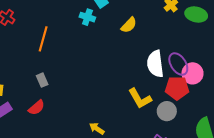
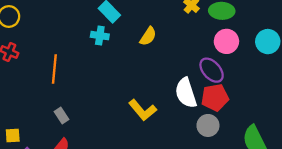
white semicircle: (155, 64) -> (186, 93), moved
pink circle: (192, 73) -> (226, 41), moved
yellow L-shape: (140, 98) -> (143, 110), moved

